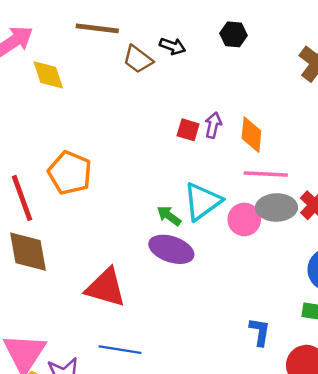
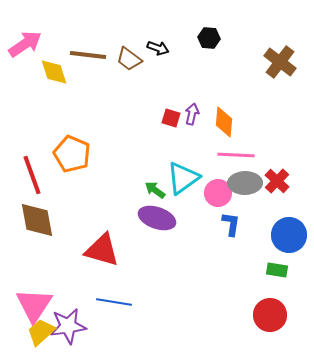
brown line: (97, 28) -> (88, 55), moved
blue L-shape: (260, 332) -> (231, 224), moved

